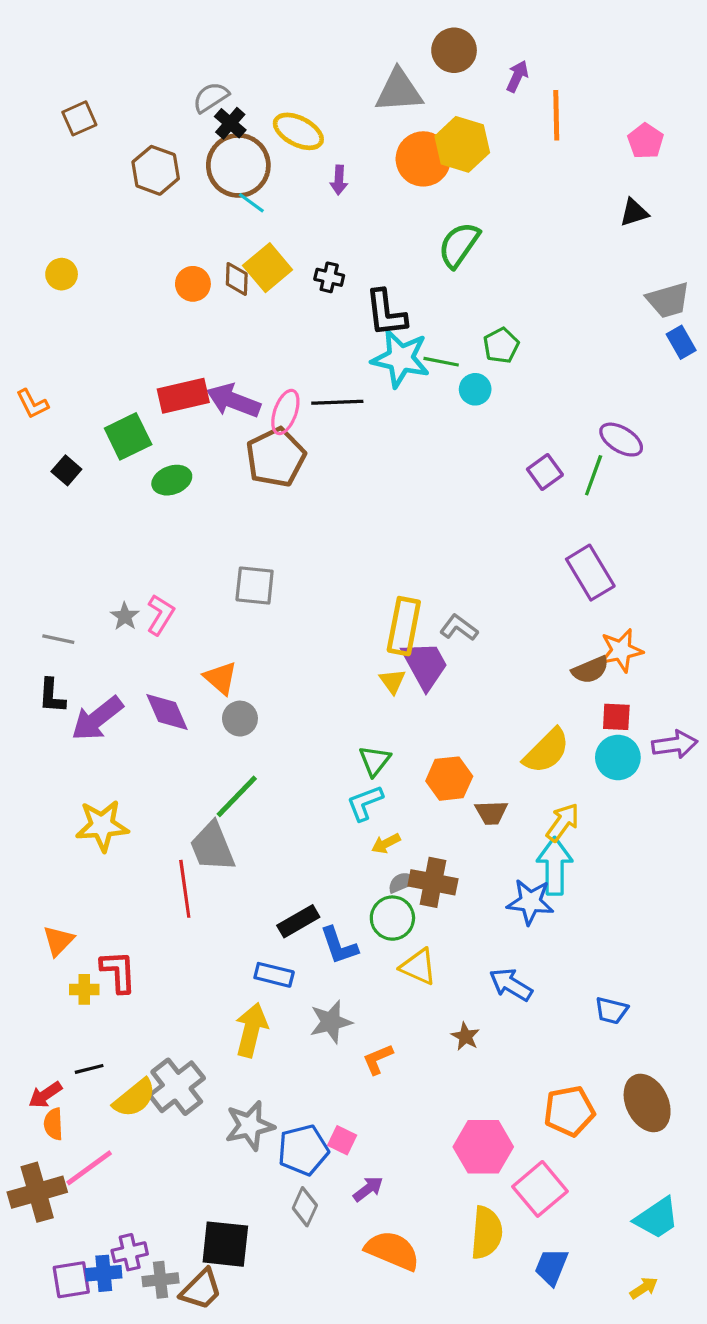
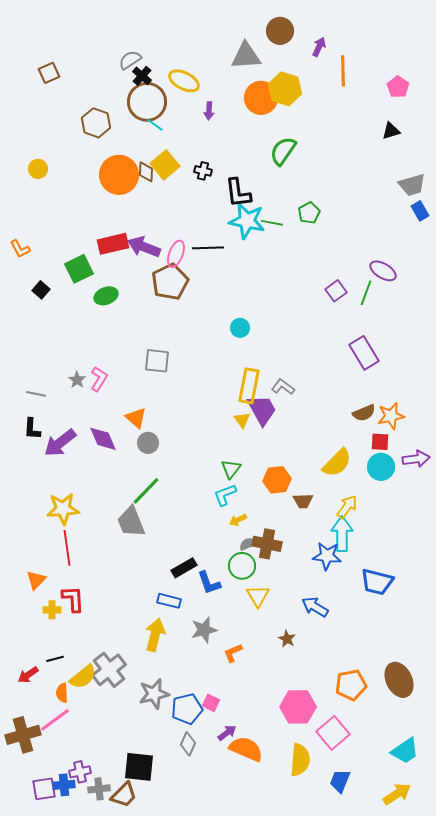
brown hexagon: (156, 170) -> (96, 123), moved
orange circle: (193, 284) -> (119, 175), size x1.8
cyan circle: (475, 389) -> (240, 328), moved
orange star: (621, 650) -> (391, 416), moved
red line: (185, 889) -> (67, 548), moved
yellow triangle: (418, 967) -> (258, 596), turned 35
blue trapezoid: (611, 1011) -> (377, 582), moved, size x1.6
orange semicircle: (53, 1124) -> (62, 693), moved
orange semicircle: (392, 1251) -> (246, 749), moved
yellow arrow: (644, 1288) -> (397, 794), size x1.6

